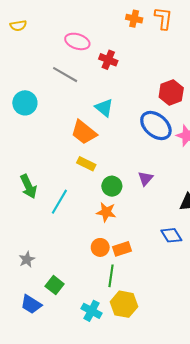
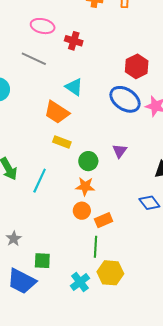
orange circle: (100, 247) -> (82, 211), moved
green square: (55, 285) -> (42, 261), turned -30
blue trapezoid: (31, 304) -> (22, 281), size x1.4
cyan cross: (92, 311) -> (80, 282), turned 30

